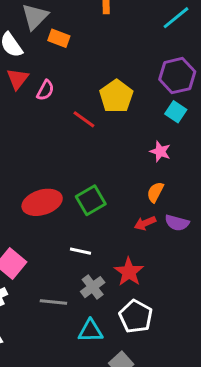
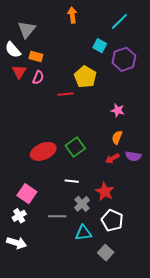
orange rectangle: (59, 38) -> (36, 57), moved
cyan square: (176, 112) -> (100, 46), moved
red line: (84, 119) -> (65, 94), turned -35

